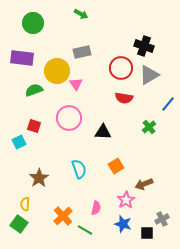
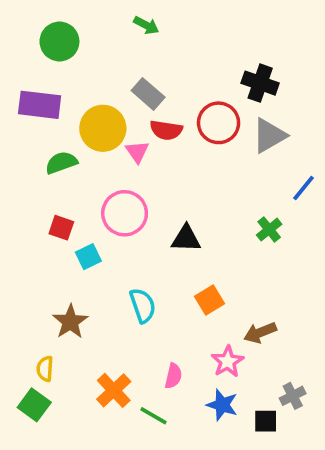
gray rectangle: (82, 52) -> (148, 94), turned 54
red semicircle: (124, 98) -> (166, 130), moved
cyan square: (19, 142) -> (88, 257), moved

